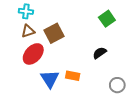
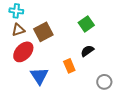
green square: (107, 19) -> (86, 24), moved
orange rectangle: (73, 76) -> (69, 66), moved, turned 56

